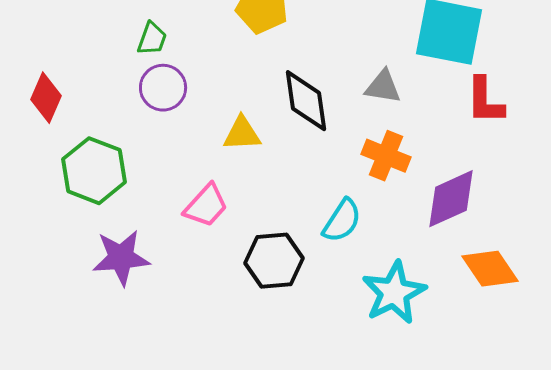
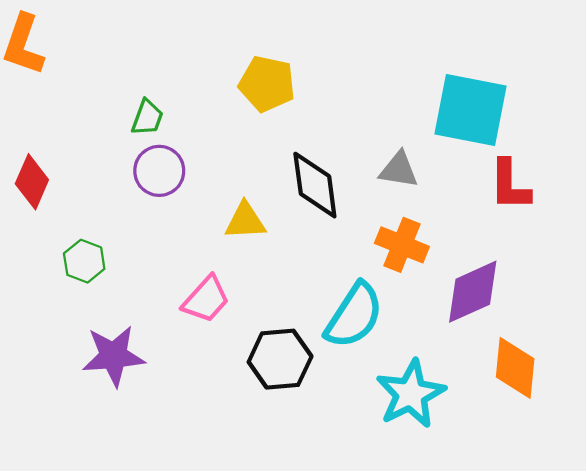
green hexagon: (94, 171) -> (84, 261), size x0.6
cyan semicircle: (342, 221) -> (354, 316), size x1.4
orange diamond: (490, 269) -> (515, 368), turned 40

